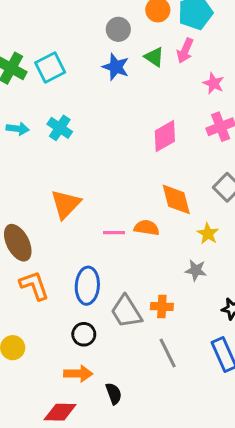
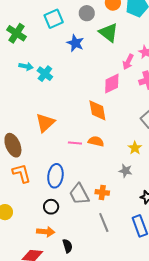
pink arrow: (185, 51) -> (128, 62), moved
green triangle: (154, 57) -> (108, 33), size x1.5
cyan square: (50, 67) -> (54, 19), moved
blue star: (116, 67) -> (75, 43), moved
cyan arrow: (18, 129) -> (26, 66), moved
orange diamond: (176, 199) -> (97, 110), moved

